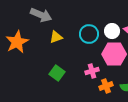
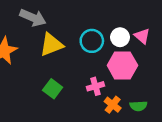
yellow triangle: (56, 37) -> (51, 45), size x1.5
orange cross: (106, 86) -> (113, 105), turned -32

